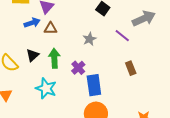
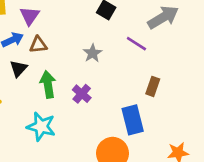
black triangle: (33, 55) -> (18, 69), moved
brown rectangle: (131, 68) -> (153, 86), turned 48
blue rectangle: (94, 85) -> (133, 120), moved

